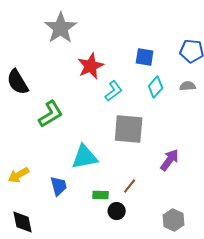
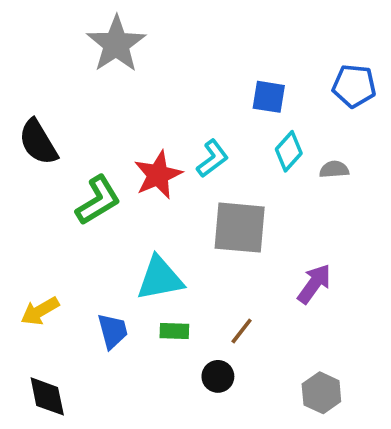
red star: (91, 66) -> (158, 175), moved
gray semicircle: (188, 86) -> (334, 169), moved
green rectangle: (101, 195) -> (174, 331), moved

